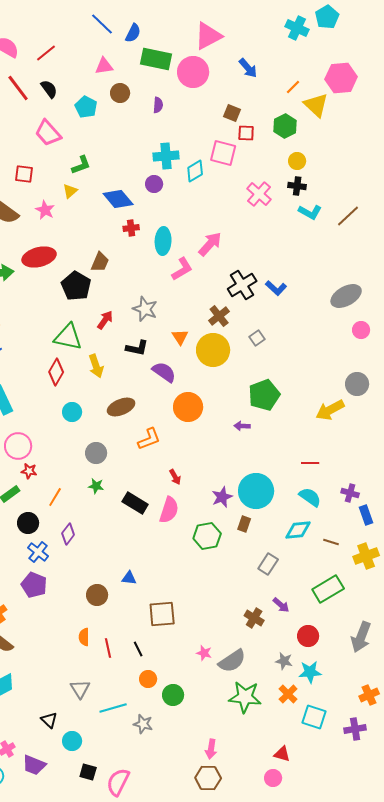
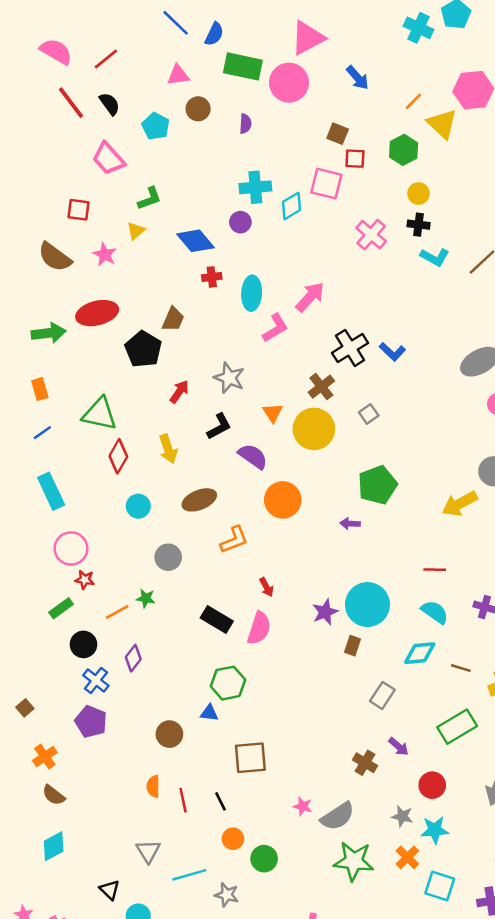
green triangle: (68, 337) -> (100, 414), moved
black L-shape: (137, 348) -> (219, 426), turned -40
green star: (96, 486) -> (146, 598), moved
orange line: (55, 497) -> (117, 612), turned 30
green hexagon: (207, 536) -> (228, 683), moved

